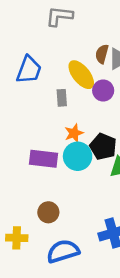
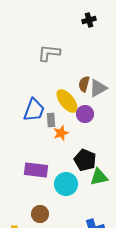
blue trapezoid: (29, 70) -> (34, 110), moved
orange star: (74, 133) -> (61, 133), moved
cyan circle: (78, 156) -> (66, 184), moved

